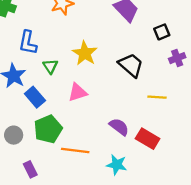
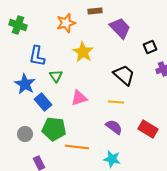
yellow star: (85, 53) -> (83, 52), moved
yellow line: (157, 97) -> (116, 102), moved
green pentagon: (48, 129) -> (54, 129), turned 30
red rectangle: (148, 139) -> (148, 129), moved

